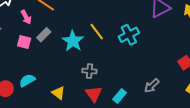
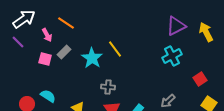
cyan cross: (129, 35) -> (172, 56), moved
cyan semicircle: (27, 80) -> (48, 96), turned 63

